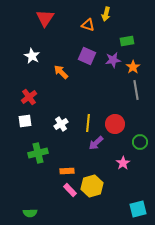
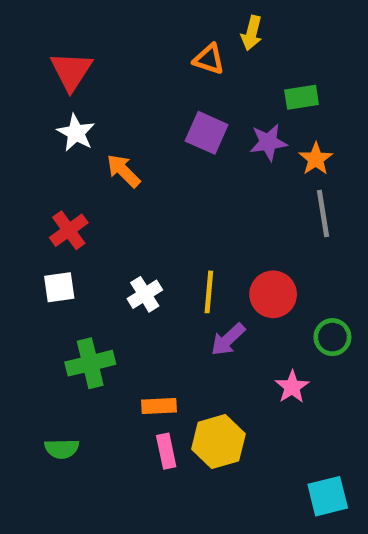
red triangle: (45, 18) -> (71, 71), moved
orange arrow: (61, 72) -> (123, 171), moved
pink rectangle: (70, 190) -> (166, 451), turned 32
green semicircle: (30, 213) -> (62, 449), moved

